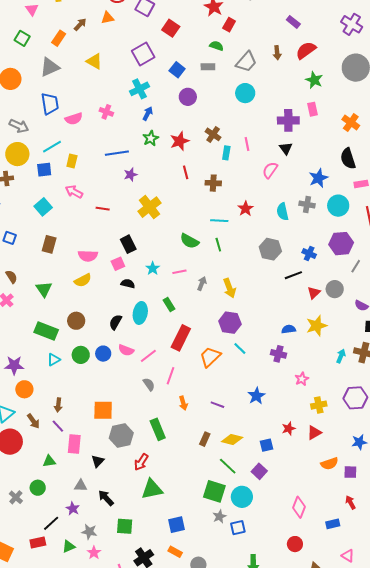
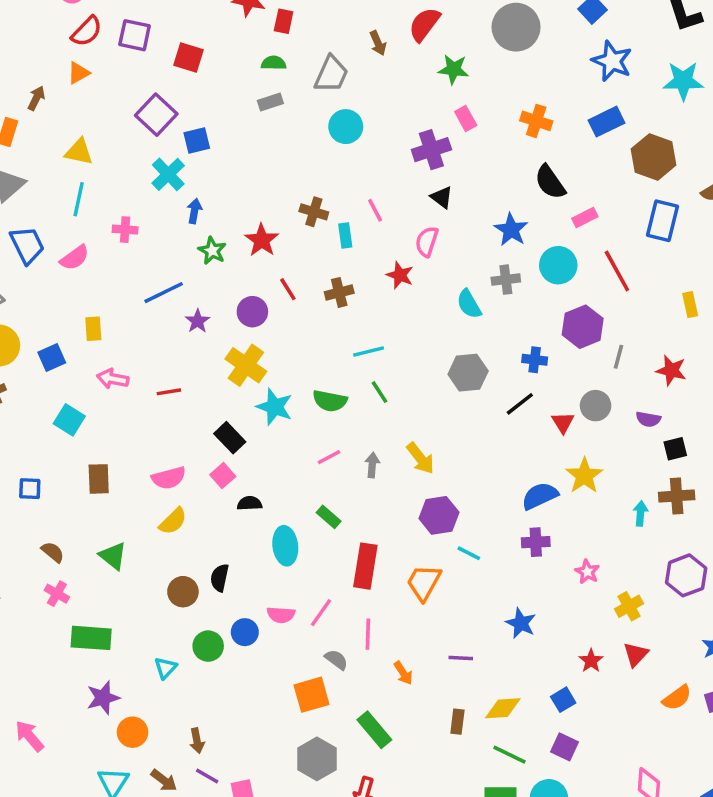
blue square: (177, 70) -> (197, 141), moved, turned -35
purple circle: (188, 97) -> (252, 312), moved
cyan line: (52, 147) -> (79, 199), moved, turned -30
red star: (246, 209) -> (400, 275), moved
cyan star: (153, 268) -> (275, 407), moved, size x1.5
black semicircle: (115, 322) -> (220, 578), moved
blue semicircle: (289, 329) -> (540, 496), size x1.5
green rectangle: (46, 331) -> (91, 638), moved
orange square: (103, 410) -> (311, 695), moved

